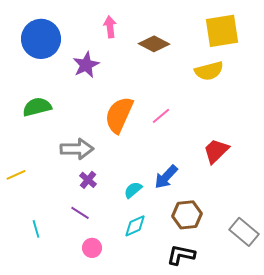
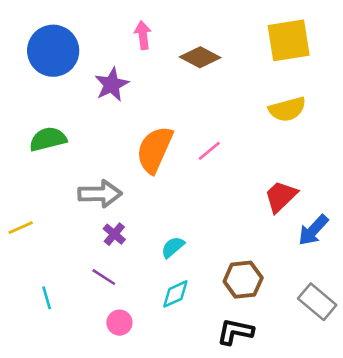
yellow semicircle: (209, 71) -> (287, 109), moved
blue arrow: (166, 177) -> (313, 230), moved

